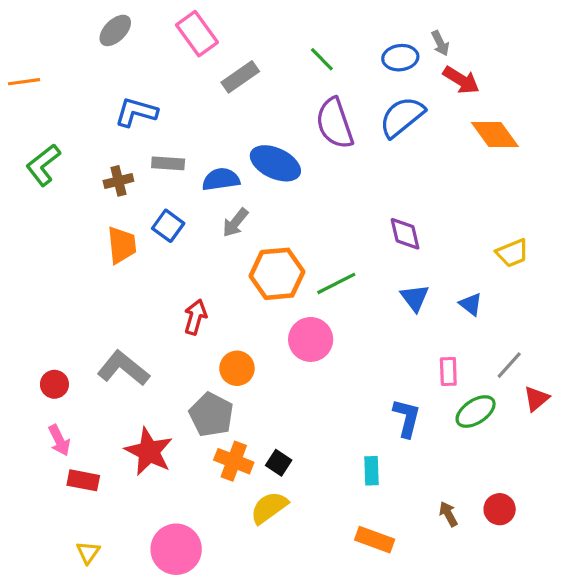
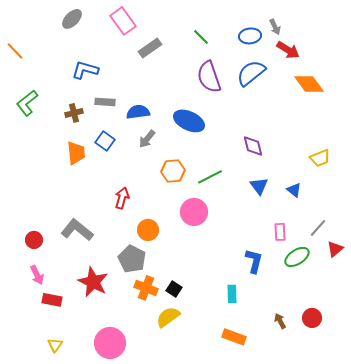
orange line: (24, 82) -> (15, 51), turned 54
blue ellipse: (275, 163) -> (189, 121), moved
orange hexagon: (277, 274) -> (173, 171), size x0.7

